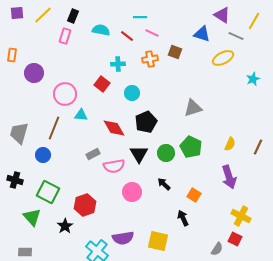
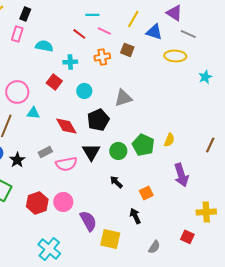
yellow line: (254, 21) -> (133, 19), moved
cyan semicircle: (101, 30) -> (44, 46), moved
yellow ellipse: (223, 58) -> (175, 56), turned 30
gray triangle: (193, 108) -> (123, 98), moved
yellow semicircle: (230, 144) -> (169, 140), moved
pink circle: (132, 192) -> (63, 202), moved
orange square: (194, 195) -> (146, 193), turned 32
yellow cross: (241, 216) -> (206, 212), moved, turned -30
black star: (65, 226) -> (17, 160), moved
purple semicircle: (123, 238) -> (88, 221), moved, turned -110
gray semicircle: (217, 249) -> (154, 247), moved

